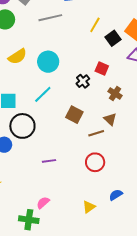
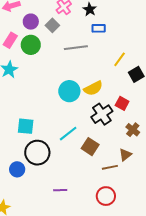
yellow semicircle: (17, 56) -> (93, 88), moved
black cross: (83, 81) -> (102, 114), size x1.5
cyan line: (43, 94) -> (68, 134), moved
brown triangle: (110, 119) -> (125, 155), turned 32

